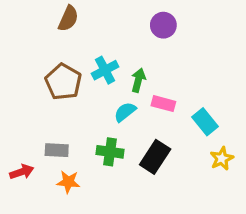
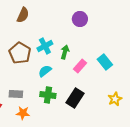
pink rectangle: (163, 104) -> (80, 66), turned -64
cyan semicircle: (125, 112) -> (45, 71), moved
cyan rectangle: (205, 122) -> (105, 62), moved

